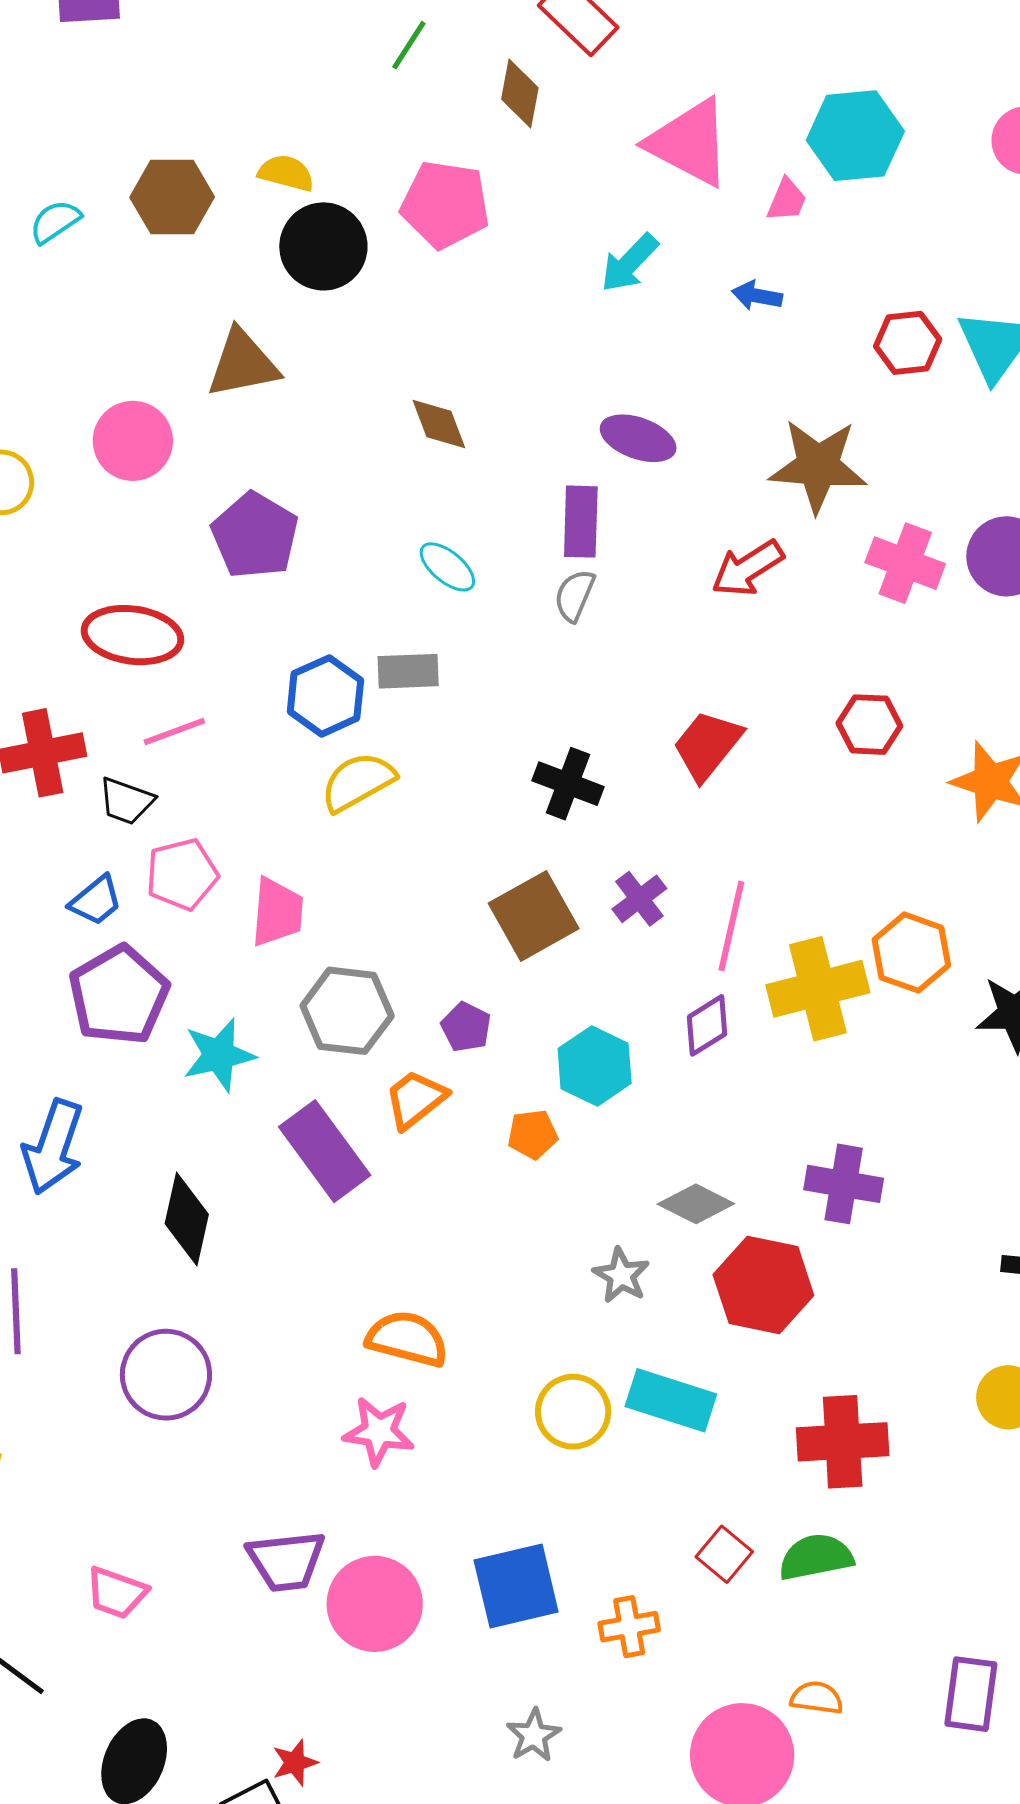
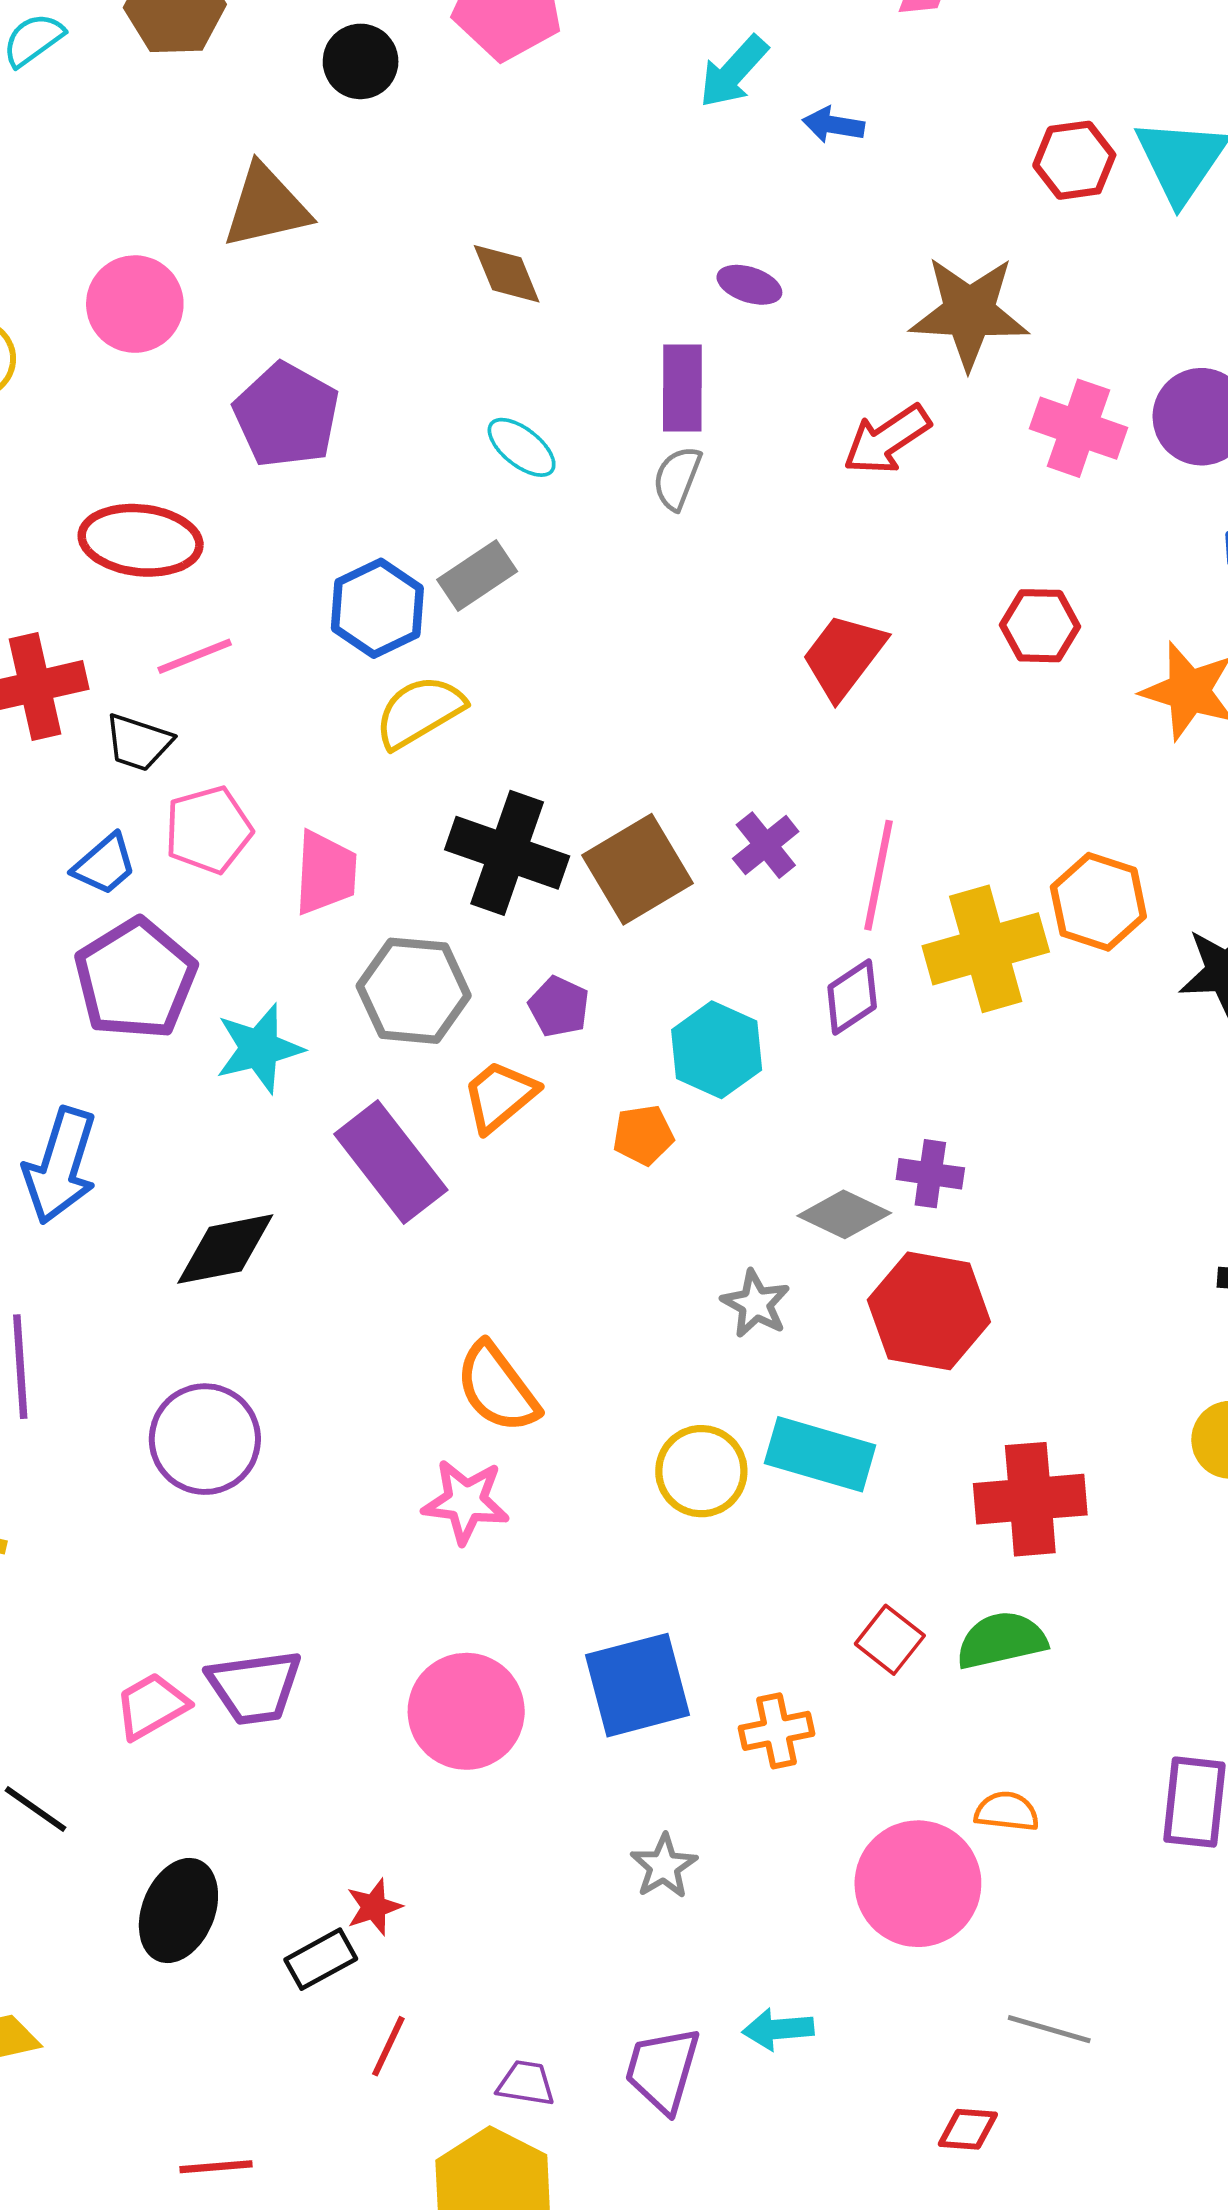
black circle: (323, 246) -> (361, 61), size x0.7
blue arrow: (757, 296) -> (833, 125), moved
purple ellipse: (638, 438) -> (749, 285), size x0.7
gray rectangle: (408, 671) -> (477, 575), turned -30
black cross: (568, 784) -> (507, 853), moved, size x1.4
purple cross: (844, 1184) -> (930, 1174), moved, size x0.7
black diamond: (187, 1219) -> (225, 1249), turned 68
orange semicircle: (407, 1339) -> (497, 1388), turned -140
purple trapezoid: (286, 1561) -> (255, 1687), moved
pink trapezoid: (116, 1593) -> (152, 1706), turned 132

